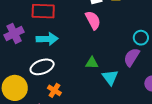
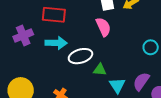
purple semicircle: (132, 57) -> (141, 81), moved
white ellipse: (42, 67) -> (80, 56), moved

